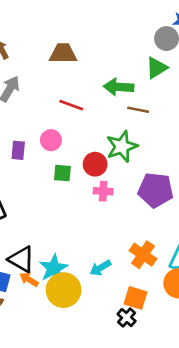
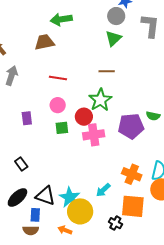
green arrow: (119, 87) -> (61, 19), moved
pink circle: (51, 140) -> (58, 105), moved
pink cross: (103, 191) -> (94, 135), size x1.5
orange arrow: (29, 279) -> (65, 230), moved
orange square: (136, 298) -> (133, 206), size x1.4
black cross: (127, 318) -> (115, 223), moved

